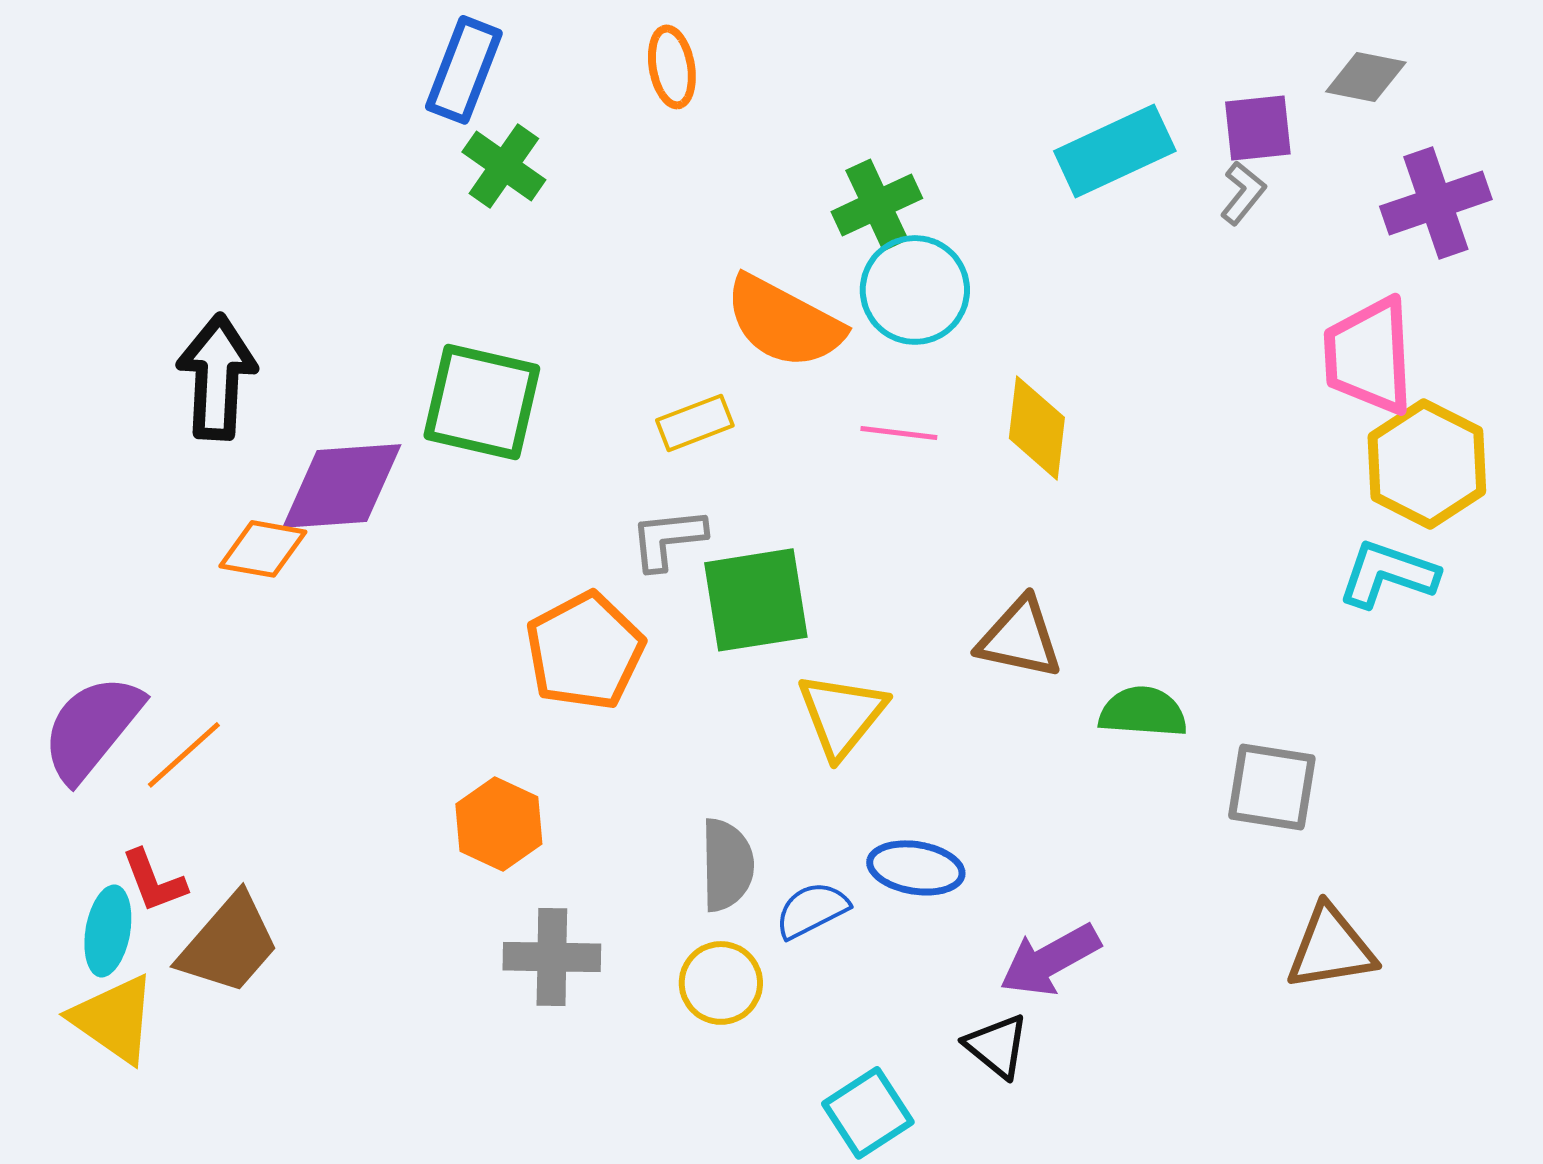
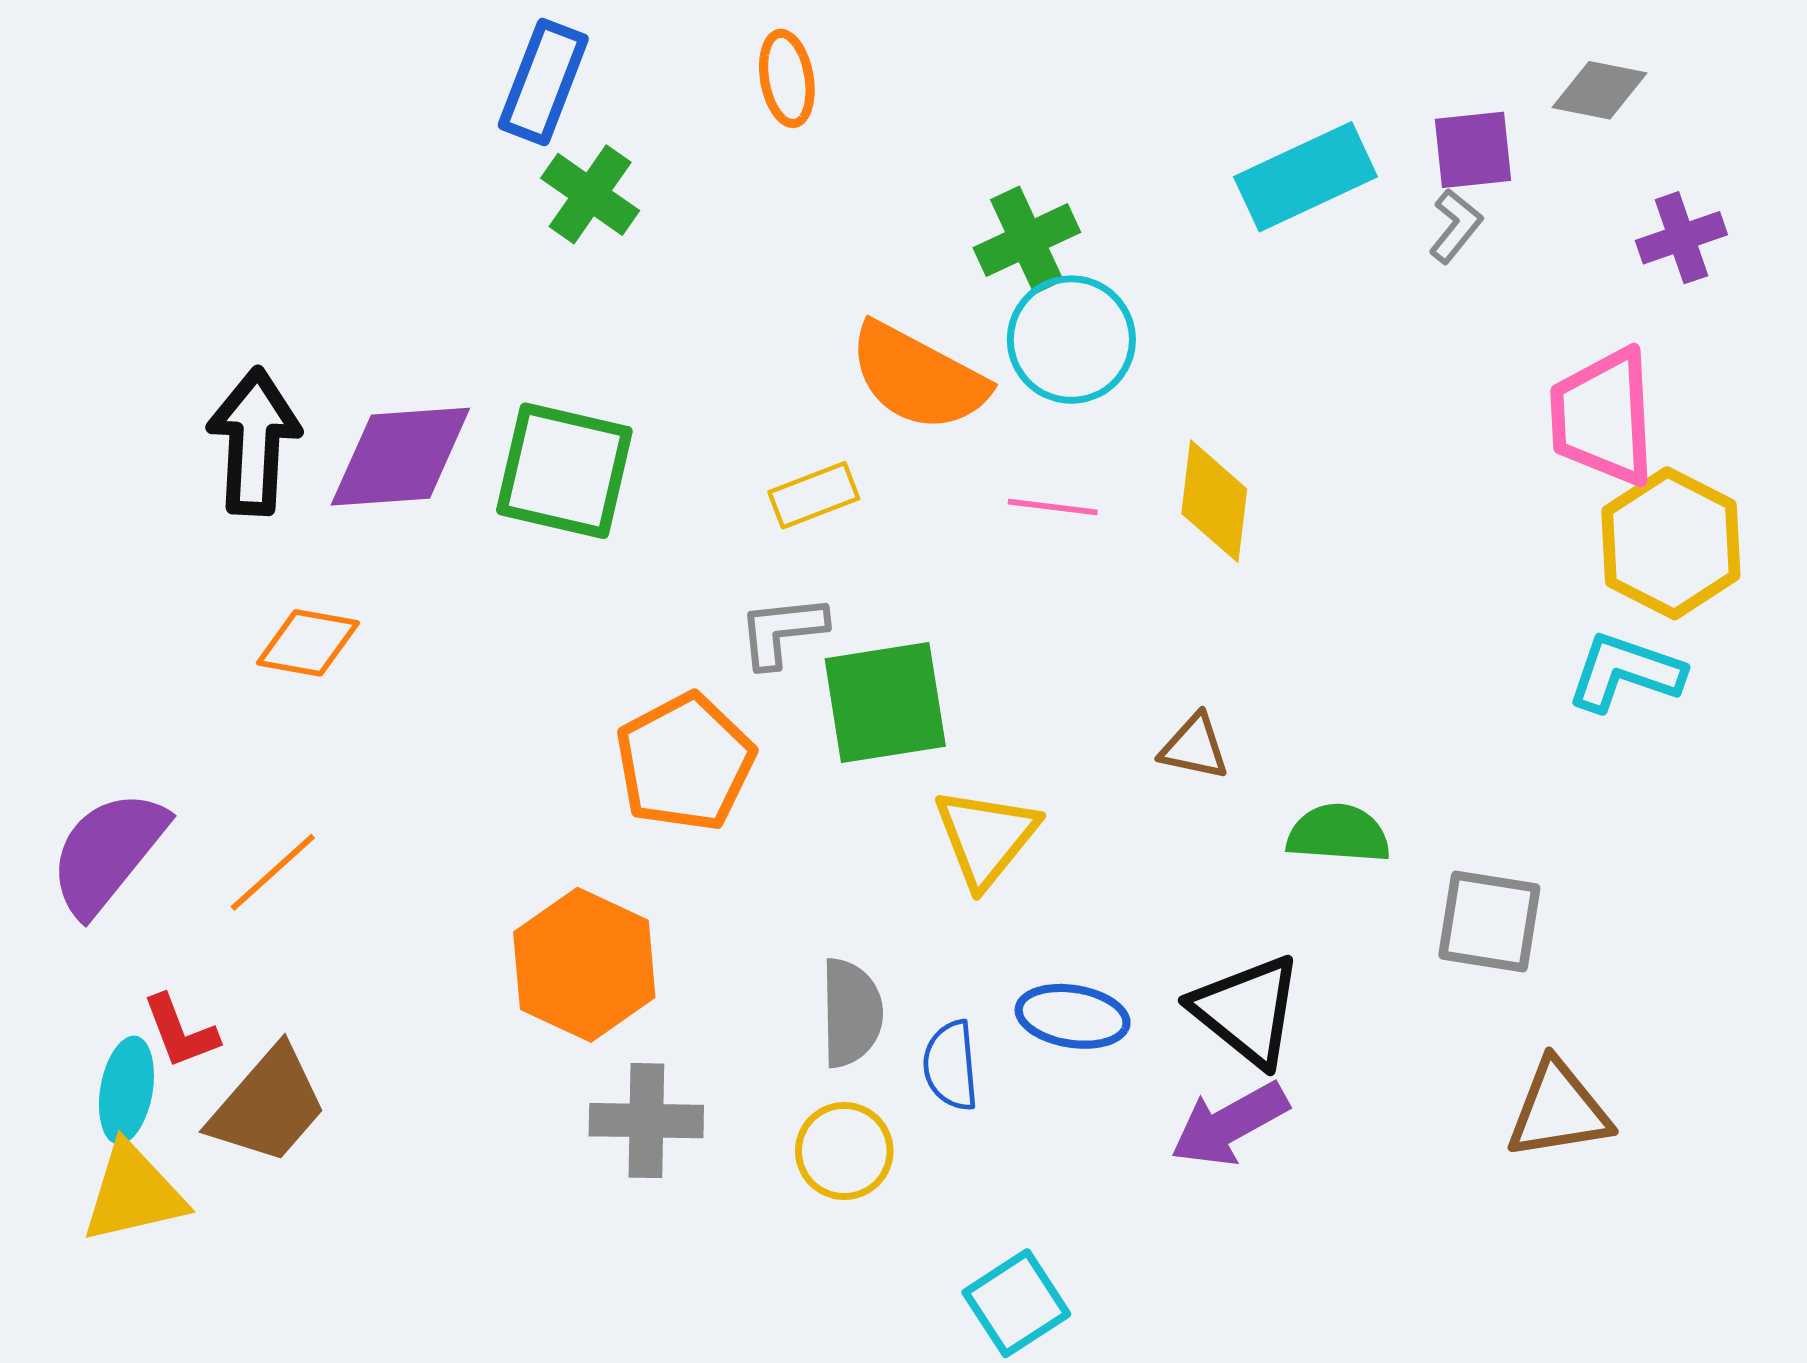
purple cross: (1436, 203) -> (1681, 238), size x0.7
purple diamond: (342, 486) -> (400, 457), moved
brown triangle: (1020, 638) -> (1194, 747), size x0.7
orange line: (184, 755) -> (273, 872), moved
orange hexagon: (499, 824) -> (584, 965), size x1.4
blue semicircle: (812, 910) -> (951, 1066), turned -68
yellow triangle: (114, 1019) -> (133, 1193), turned -48
black triangle: (997, 1046) -> (1247, 1010), moved, size x1.5

